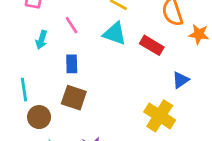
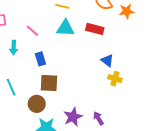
blue triangle: (181, 80) -> (107, 60), moved, turned -32
yellow cross: (160, 116) -> (115, 79), size x0.6
brown circle: (39, 117) -> (37, 104), moved

